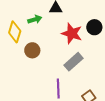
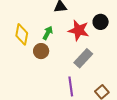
green arrow: (35, 19) -> (48, 33), moved, turned -40

